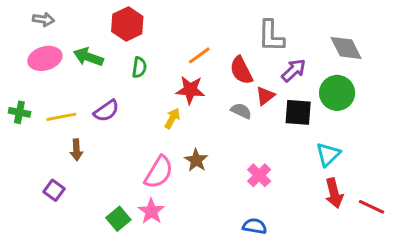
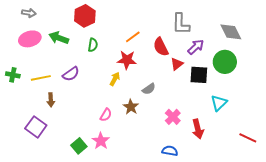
gray semicircle: (241, 111) -> (149, 89), moved, turned 120
pink semicircle: (159, 172) -> (106, 115), size x0.6
purple square: (54, 190) -> (36, 127), size x1.5
red arrow: (334, 193) -> (198, 129), moved

